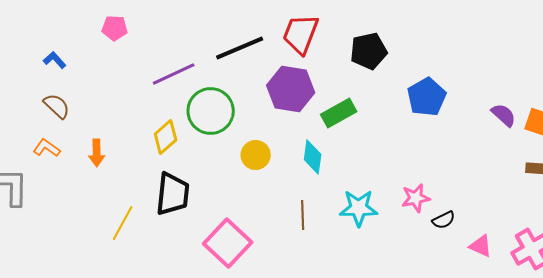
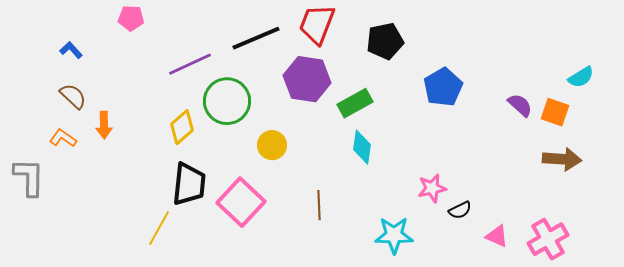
orange arrow: (97, 153) -> (104, 125), moved
cyan diamond: (313, 157) -> (362, 147), moved
cyan star: (359, 208) -> (394, 235), moved
yellow line: (123, 223) -> (159, 228), moved
pink square: (228, 243) -> (241, 202), moved

